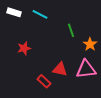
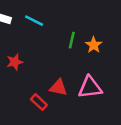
green line: (71, 30) -> (72, 40), turned 32
orange star: (90, 44) -> (94, 45), moved

